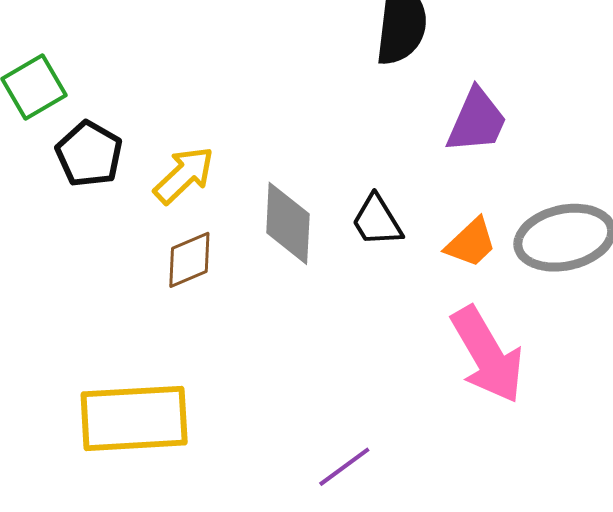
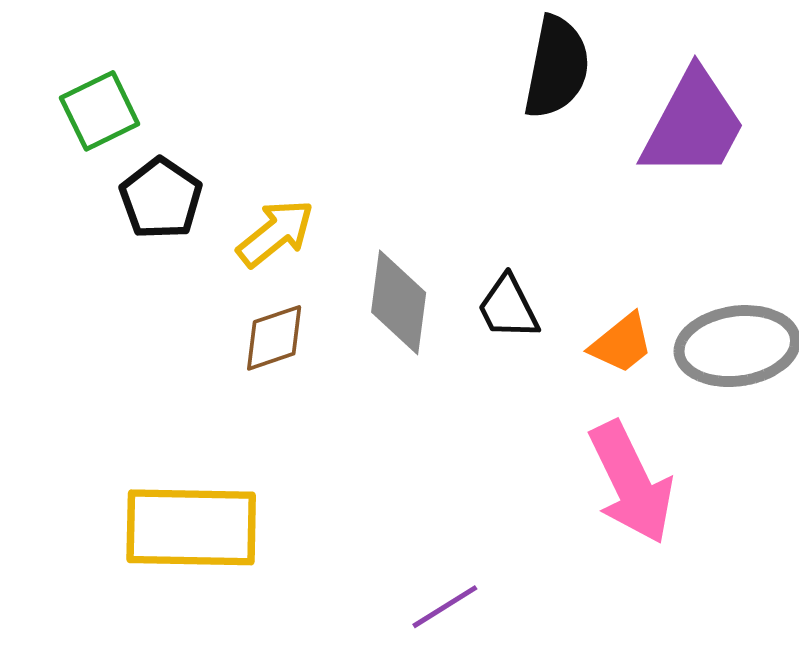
purple trapezoid: (477, 121) -> (693, 124), moved, size x1.4

